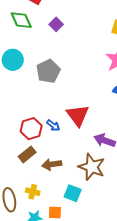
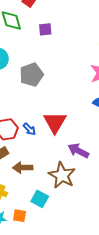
purple square: (56, 24) -> (45, 29), turned 32

